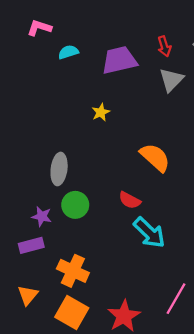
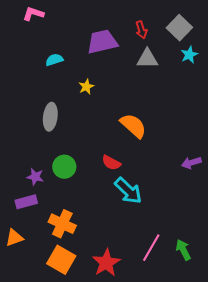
cyan semicircle: (68, 52) -> (54, 60), moved
gray triangle: (171, 80) -> (147, 59), turned 45
gray ellipse: (59, 169) -> (50, 117), moved
orange triangle: (28, 295) -> (14, 238), moved, turned 30

